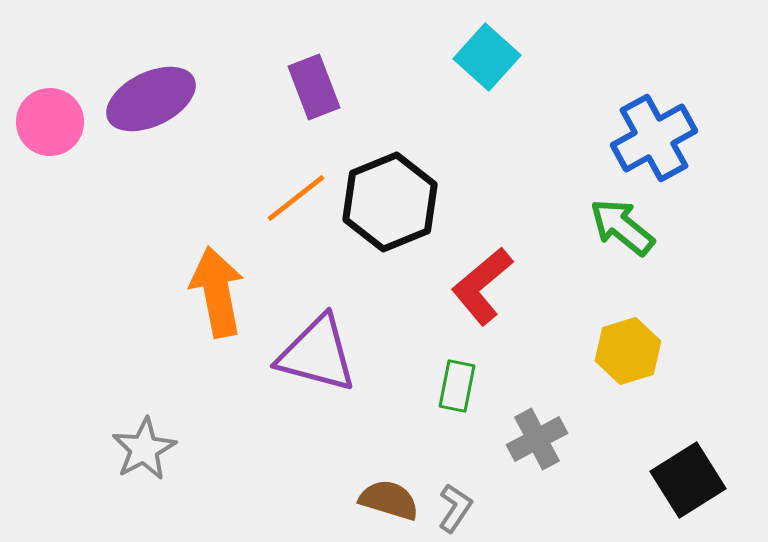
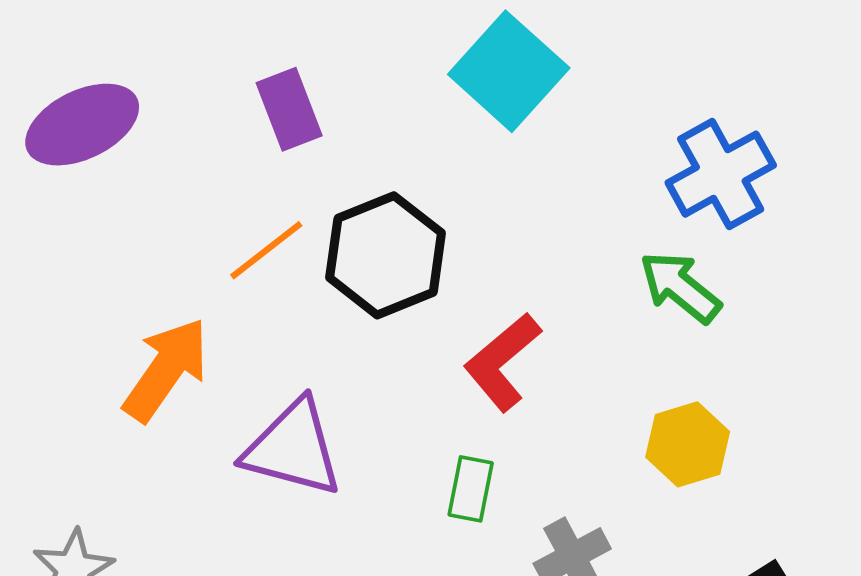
cyan square: (487, 57) -> (509, 71), size x1.4
orange arrow: (217, 292) -> (166, 370), turned 46

